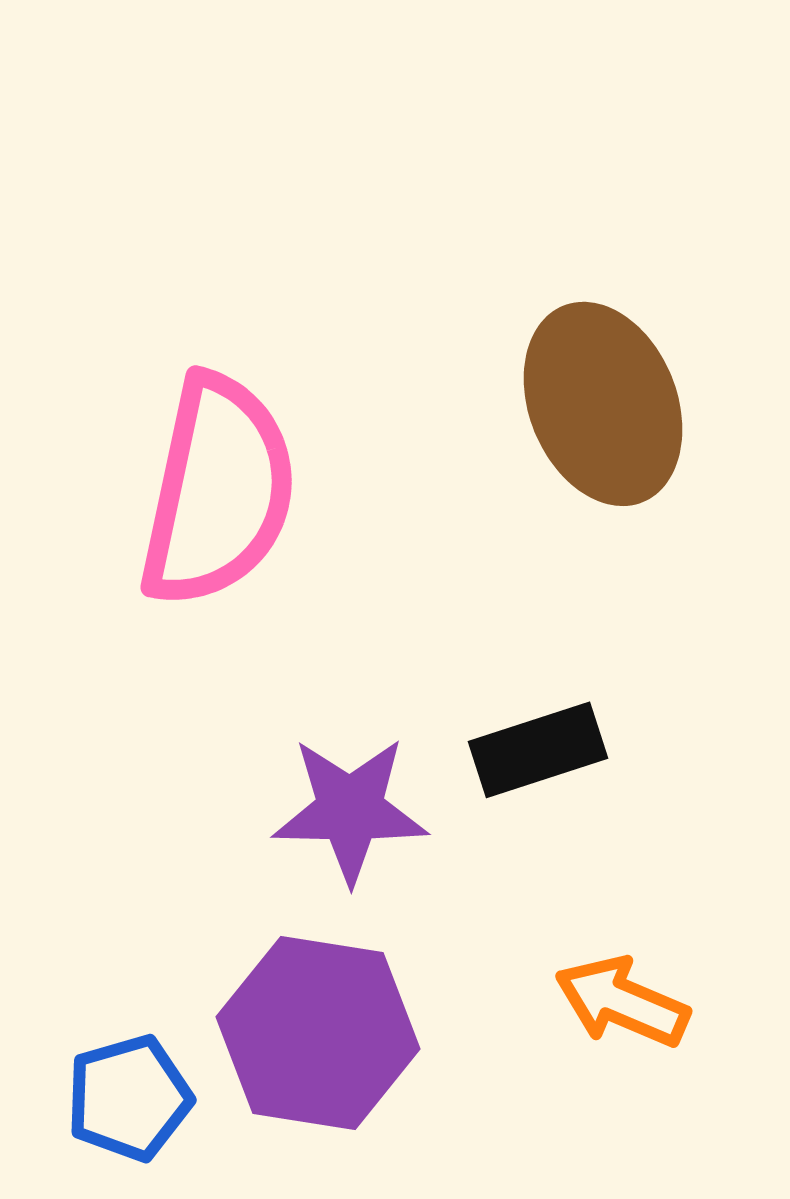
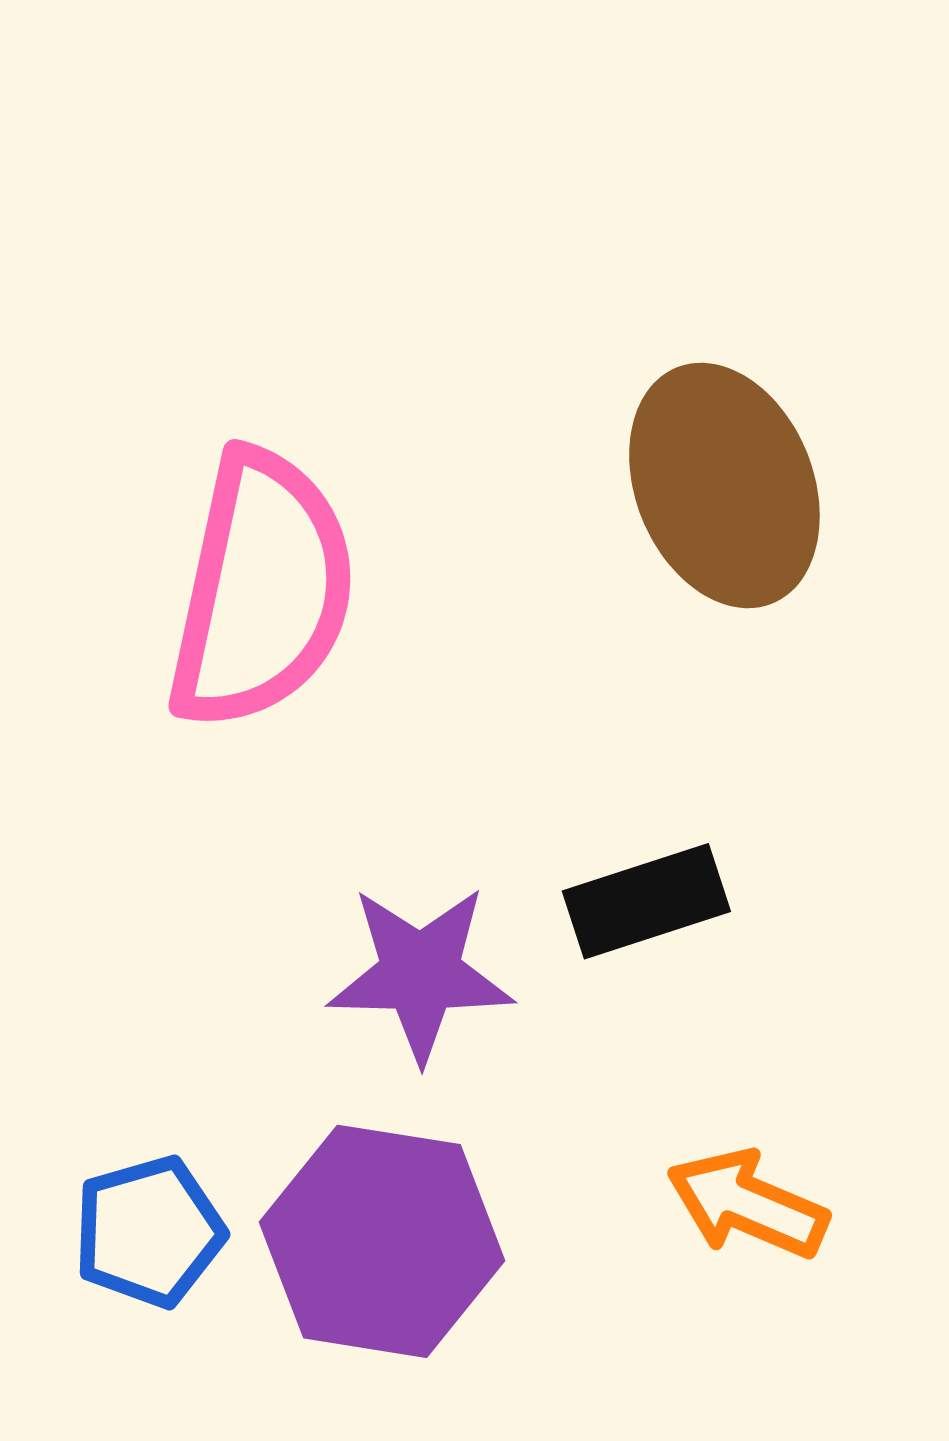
blue pentagon: (129, 1098) -> (149, 1232), moved

